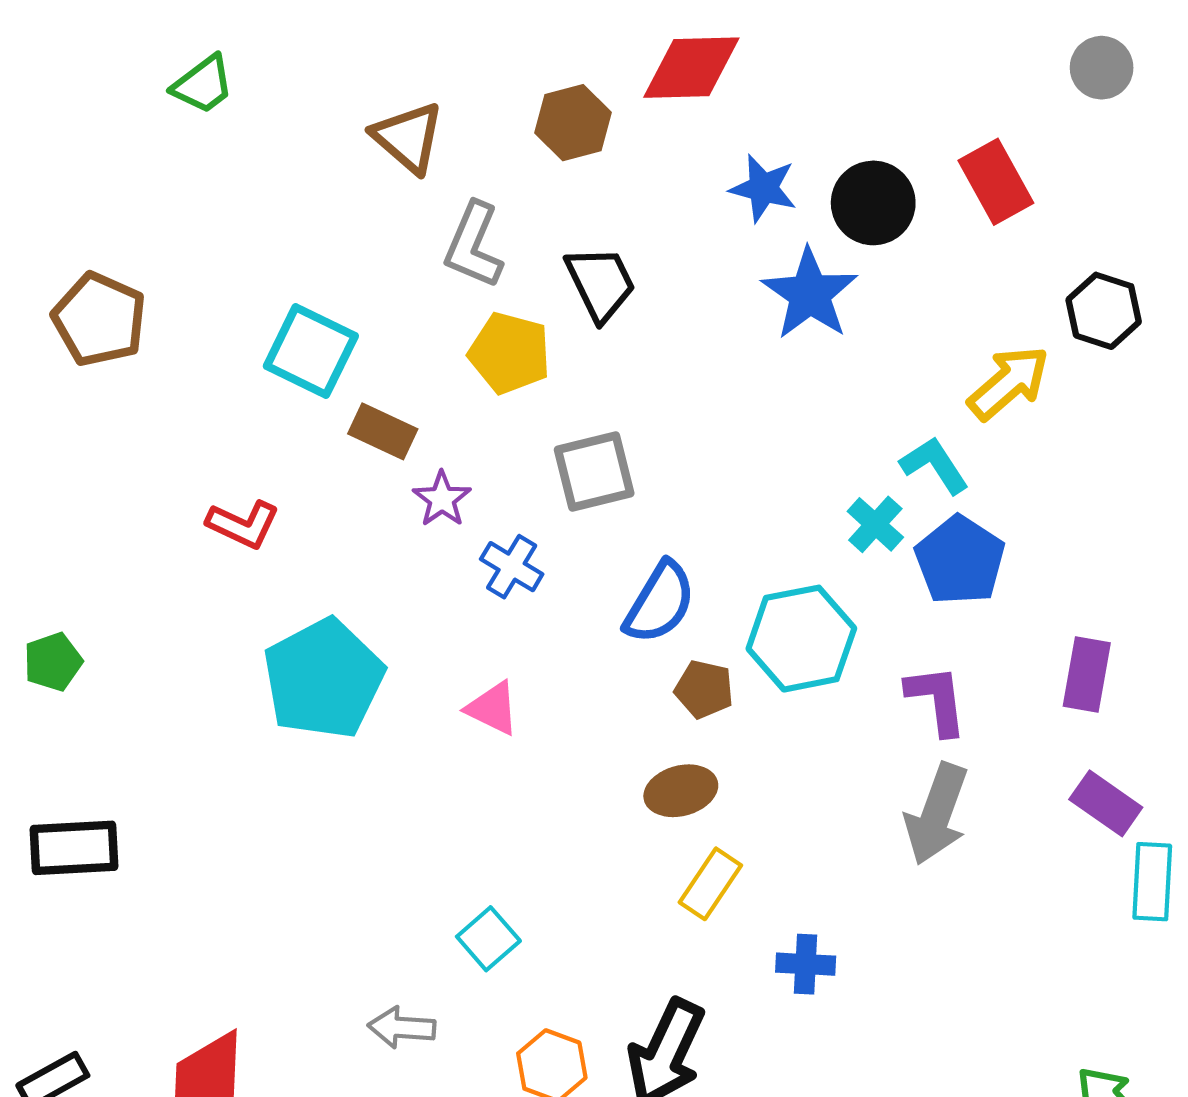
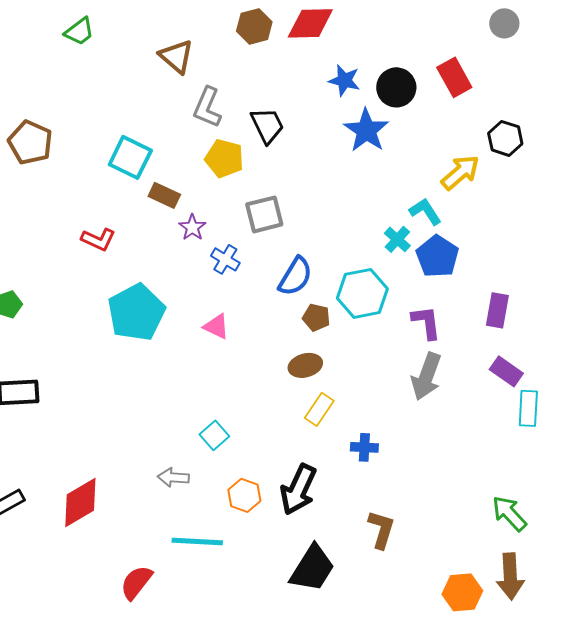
brown hexagon: (573, 123) -> (254, 26), moved

